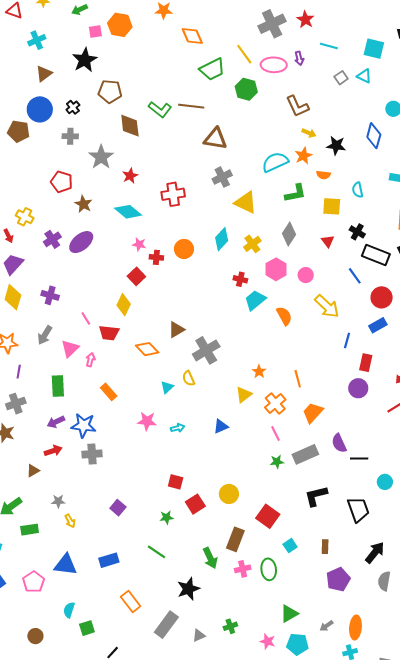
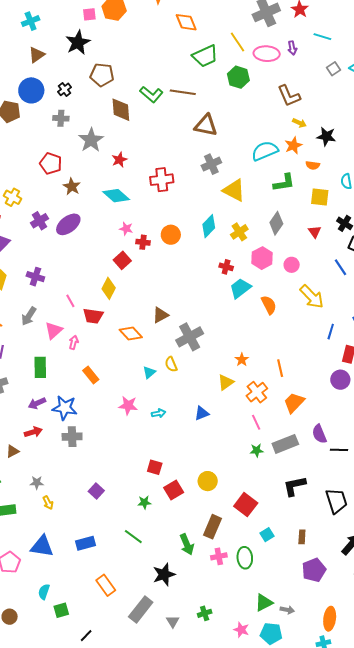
gray arrow: (327, 626) -> (287, 610), moved, turned -136
gray triangle: (199, 635) -> (173, 621), turned -40

